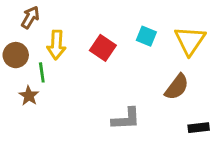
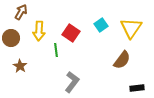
cyan square: (146, 36) -> (101, 25), turned 32
green line: (42, 72) -> (56, 50), moved
gray L-shape: (126, 119) -> (72, 82), moved, turned -50

